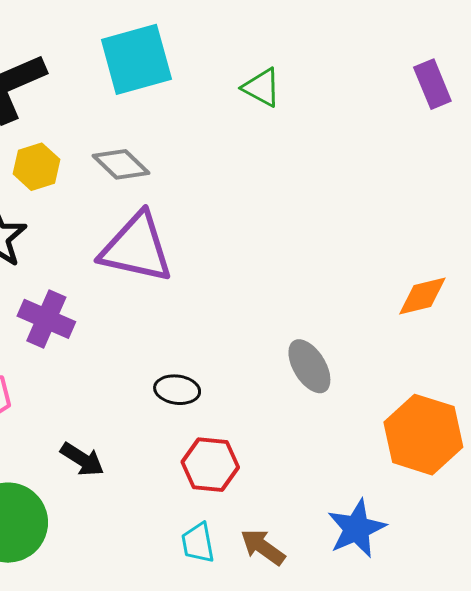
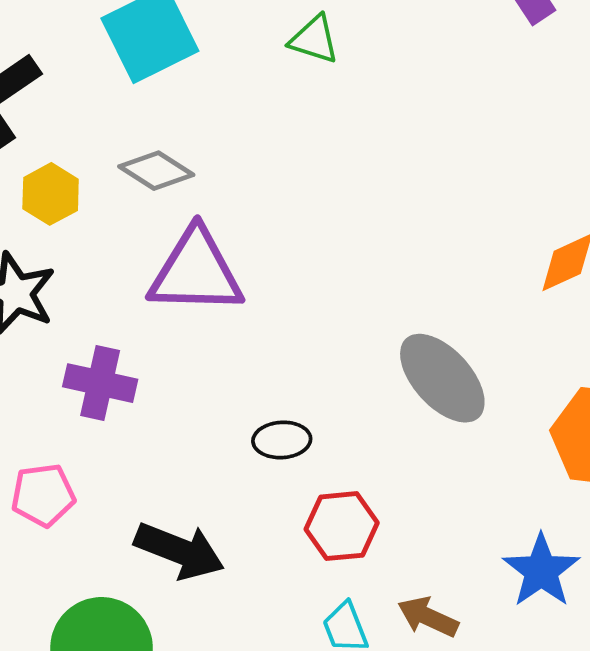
gray ellipse: (309, 366) -> (442, 378), size x1.4
black arrow: (82, 459) -> (179, 551), size x1.5

